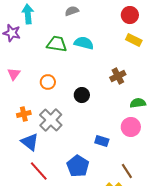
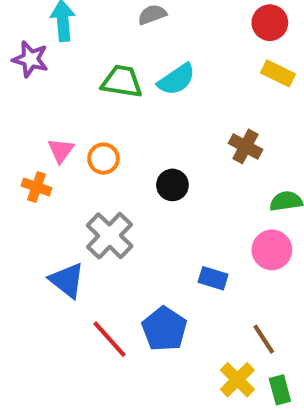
cyan semicircle: (84, 43) -> (177, 79), turned 132
pink triangle: (14, 74) -> (61, 150), moved
brown cross: (118, 76) -> (245, 146), turned -35
orange cross: (24, 114) -> (37, 187), moved, turned 32
red line: (39, 171) -> (110, 339), moved

